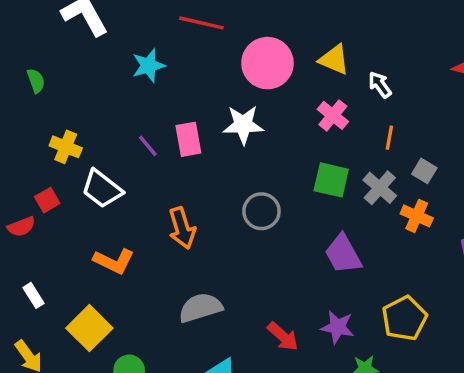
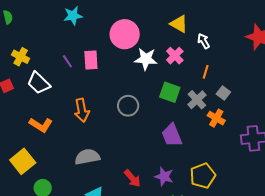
pink circle: (267, 63) -> (125, 34), moved
white star: (243, 125) -> (146, 59), moved

